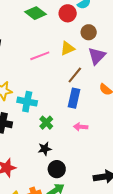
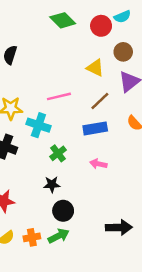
yellow triangle: (67, 48) -> (95, 68), turned 42
pink line: (40, 56) -> (59, 96), moved
blue rectangle: (74, 98) -> (95, 128), turned 60

